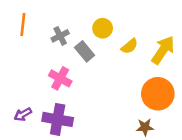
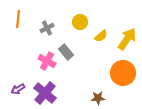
gray rectangle: (85, 51) -> (66, 52), moved
purple cross: (58, 119) -> (45, 93), turned 30
brown star: (145, 127) -> (98, 98), moved

